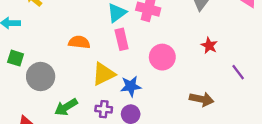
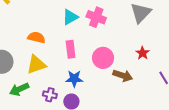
pink rectangle: (122, 39) -> (71, 49), moved
yellow triangle: (104, 74) -> (36, 65), moved
brown arrow: (202, 99) -> (123, 76), moved

